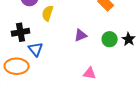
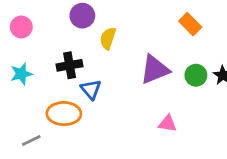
purple triangle: (81, 35) -> (155, 70), size x1.6

